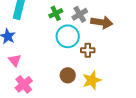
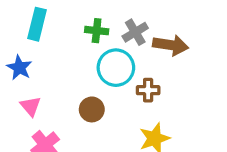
green cross: (56, 13) -> (97, 31), turned 32
brown circle: (68, 75) -> (92, 109), moved

